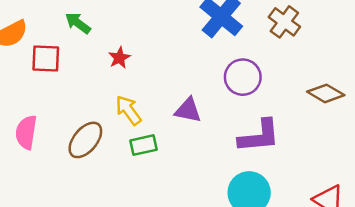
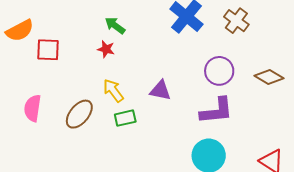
green arrow: (78, 23) -> (115, 26), moved
red star: (119, 58) -> (106, 49), turned -30
purple circle: (243, 77) -> (219, 71), moved

